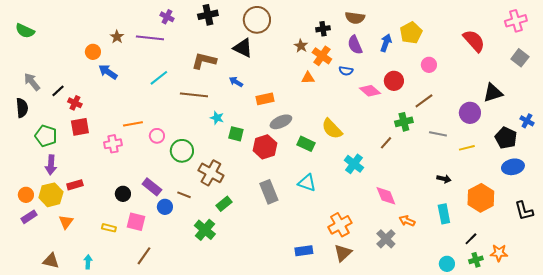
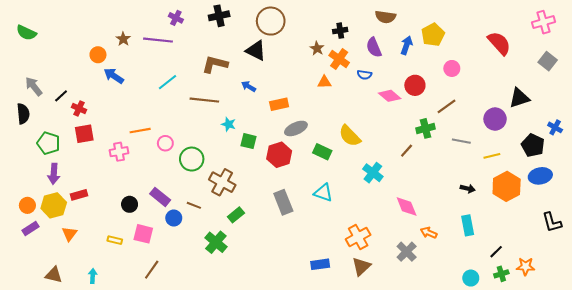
brown semicircle: (355, 18) -> (385, 17), moved
orange hexagon: (481, 198) -> (507, 186), moved

